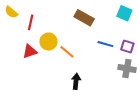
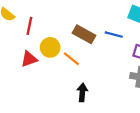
brown rectangle: (84, 18) -> (84, 34), moved
blue line: (105, 44) -> (114, 35), moved

